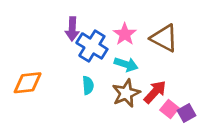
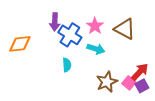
orange diamond: (28, 83) -> (20, 44), moved
red arrow: (155, 92) -> (140, 72), moved
brown star: (126, 93) -> (107, 82), moved

